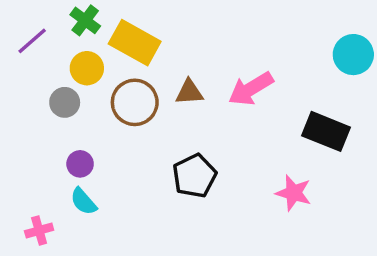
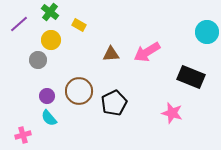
yellow rectangle: (135, 43) -> (79, 25), size x0.5
brown circle: (135, 102) -> (79, 91), moved

